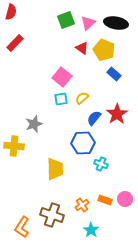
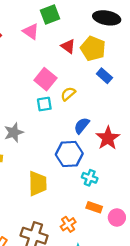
pink triangle: (88, 23) -> (31, 31), moved, turned -42
yellow semicircle: (82, 98) -> (68, 94), moved
red star: (117, 114) -> (108, 138), moved
orange rectangle: (105, 200) -> (94, 207), moved

